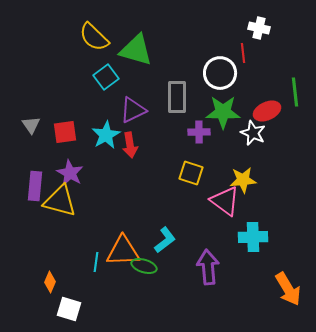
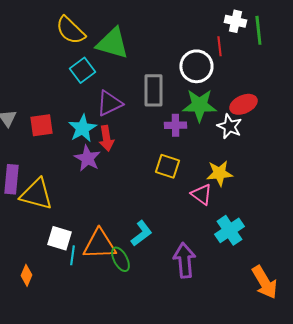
green line: (295, 92) -> (258, 30), moved
purple star: (70, 173) -> (87, 158), moved
pink triangle: (225, 201) -> (201, 194), size x0.7
cyan cross: (253, 237) -> (229, 230), turned -32
green ellipse: (144, 266) -> (120, 259), turned 45
white square: (69, 309) -> (59, 238), moved

